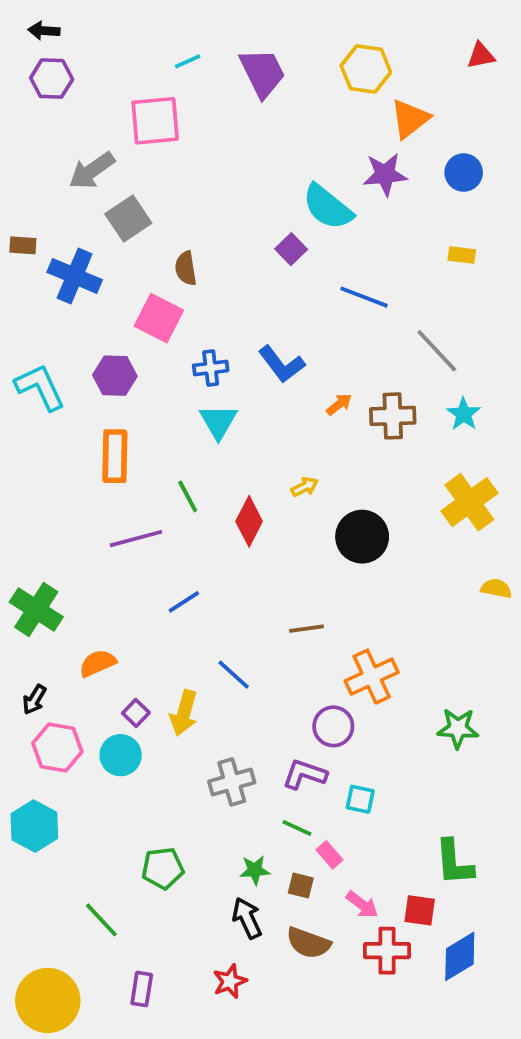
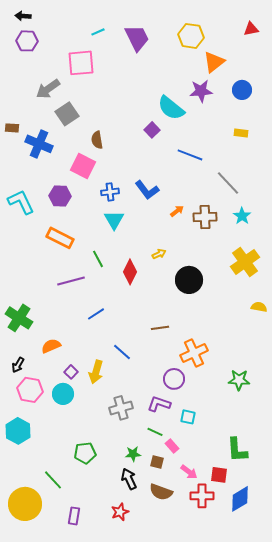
orange rectangle: (115, 456) -> (60, 238), turned -64
yellow circle: (48, 1000) -> (25, 504), moved

